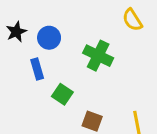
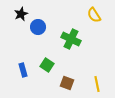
black star: (16, 32) -> (21, 14), moved
blue rectangle: (37, 69) -> (23, 70), moved

